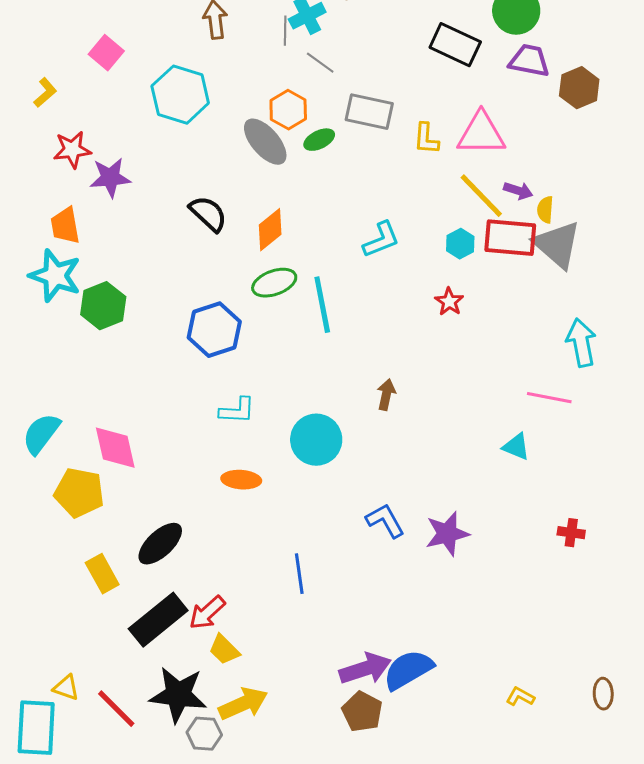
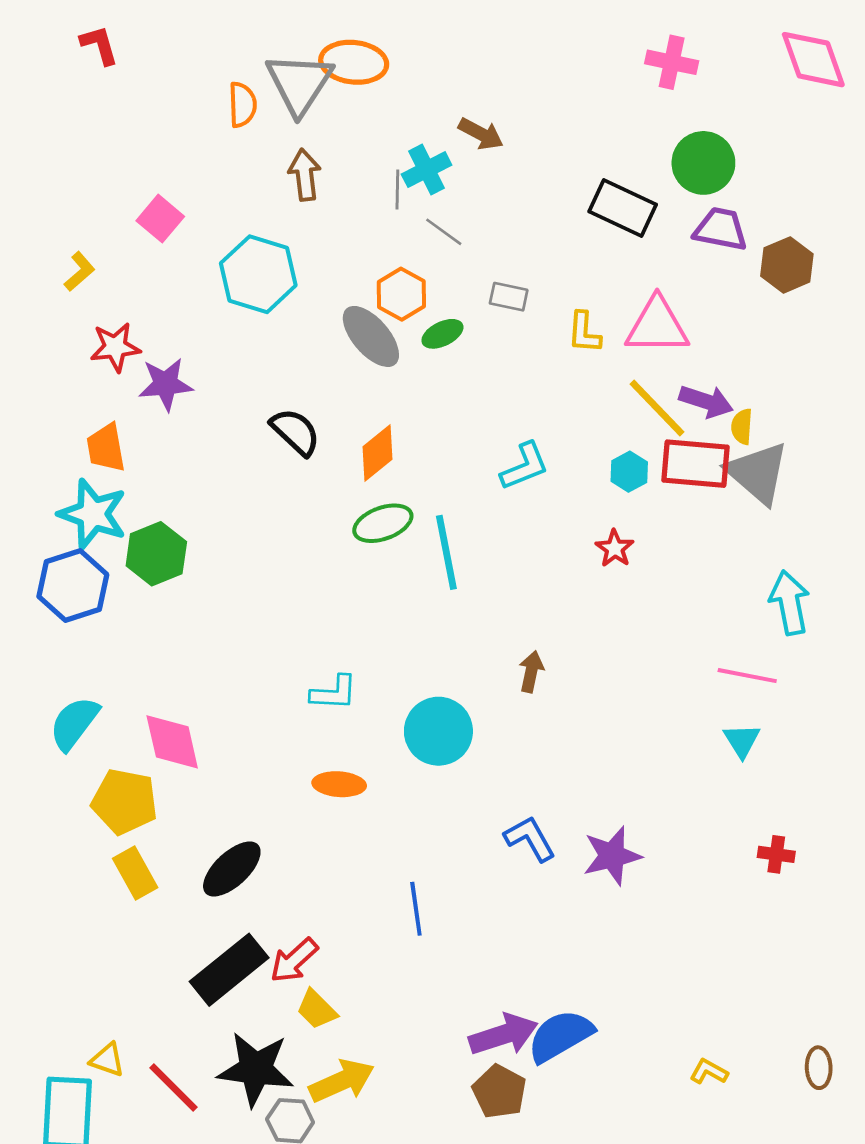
gray rectangle: (369, 112) -> (509, 297), size x0.6
purple arrow: (518, 191) -> (706, 401), size x1.4
blue hexagon: (214, 330) -> (73, 586), moved
cyan triangle: (516, 447) -> (742, 741), moved, turned 36
yellow rectangle: (102, 574) -> (135, 873), moved

